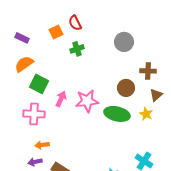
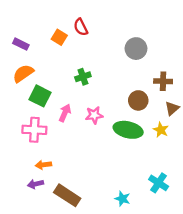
orange square: (56, 32) -> (59, 37), turned -32
green cross: (77, 49) -> (83, 77), moved
pink star: (87, 101) -> (94, 115), size x0.7

